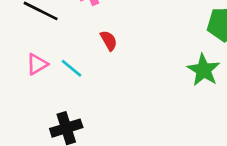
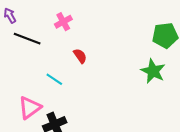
pink triangle: (37, 64) -> (30, 108), moved, size x1.4

